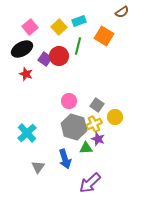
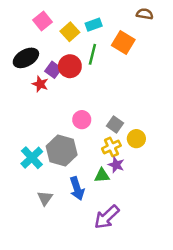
brown semicircle: (122, 12) -> (145, 14), turned -136
pink square: (30, 27) -> (43, 21), moved
red star: (26, 74) -> (40, 84), moved
gray hexagon: (74, 127) -> (62, 151), moved

